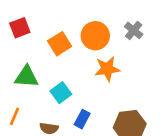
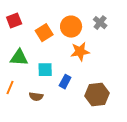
cyan square: (61, 93) -> (45, 70), turned 35
blue rectangle: (82, 119) -> (65, 82), moved

